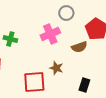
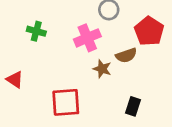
green cross: (10, 39) -> (36, 31), moved
brown star: (56, 68) -> (102, 69), moved

